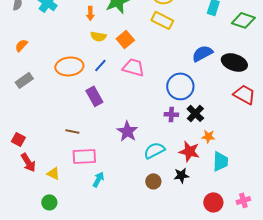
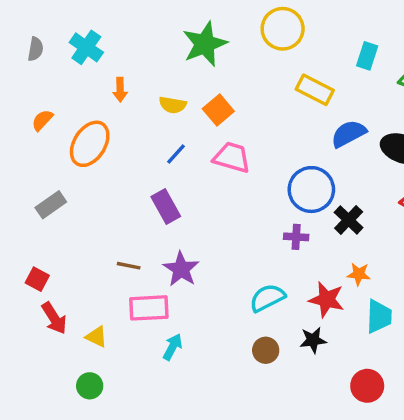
orange arrow: (90, 13) -> (120, 90), moved
yellow rectangle: (162, 20) -> (315, 90), moved
orange ellipse: (69, 66) -> (90, 144), moved, turned -52
gray rectangle: (24, 80) -> (51, 205), moved
black cross: (195, 113) -> (349, 220), moved
purple star: (127, 131) -> (181, 269), moved

